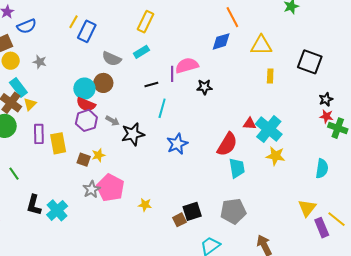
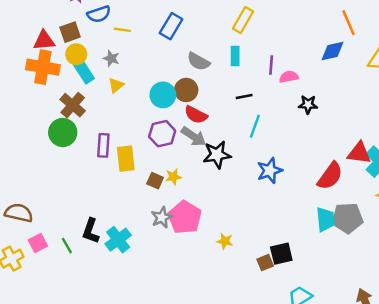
yellow line: (73, 22) -> (122, 30), moved, turned 64
cyan rectangle: (141, 52) -> (235, 56), turned -63
pink semicircle: (187, 65) -> (289, 77), size x0.7
purple line: (172, 74) -> (271, 65), moved
cyan rectangle: (18, 87) -> (84, 72), moved
yellow triangle: (30, 104) -> (116, 85), moved
red semicircle: (86, 104) -> (196, 115), moved
gray arrow: (112, 121) -> (194, 136), size x1.5
red triangle: (250, 124) -> (359, 153), size x1.5
cyan trapezoid: (237, 168) -> (325, 219), moved
green line: (14, 174) -> (67, 246), moved
gray pentagon: (233, 211) -> (347, 218), moved

